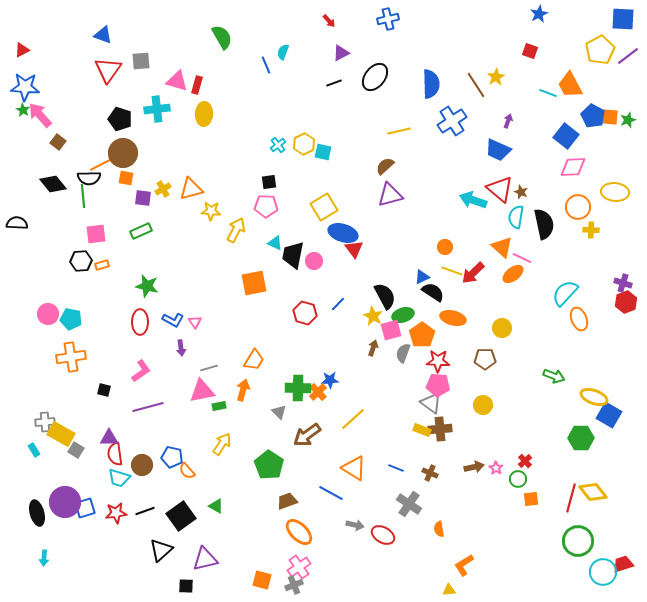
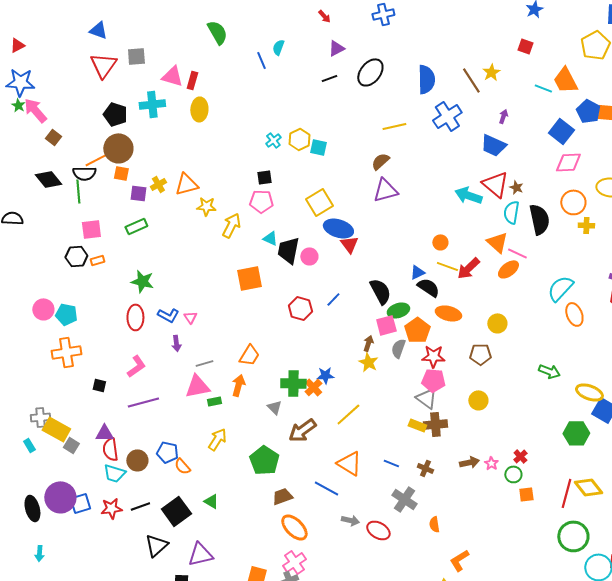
yellow star: (373, 316) -> (368, 362), moved

